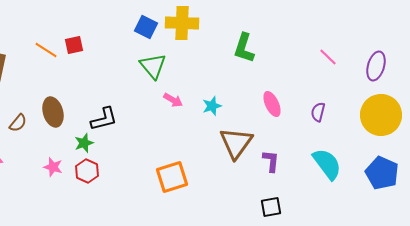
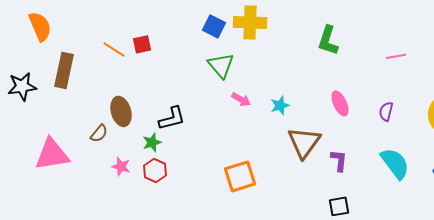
green L-shape: (244, 48) -> (328, 40), moved
pink line: (328, 57) -> (396, 56), turned -54
brown semicircle: (18, 123) -> (99, 133), moved

